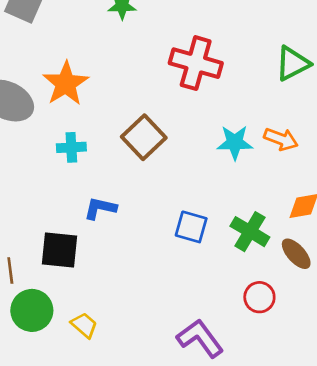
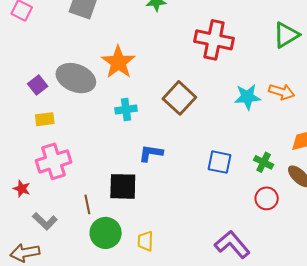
green cross: (250, 232) -> (264, 162), size x0.7
red circle: (259, 297) -> (267, 198), moved
yellow trapezoid: (84, 325) -> (145, 241), turned -125

